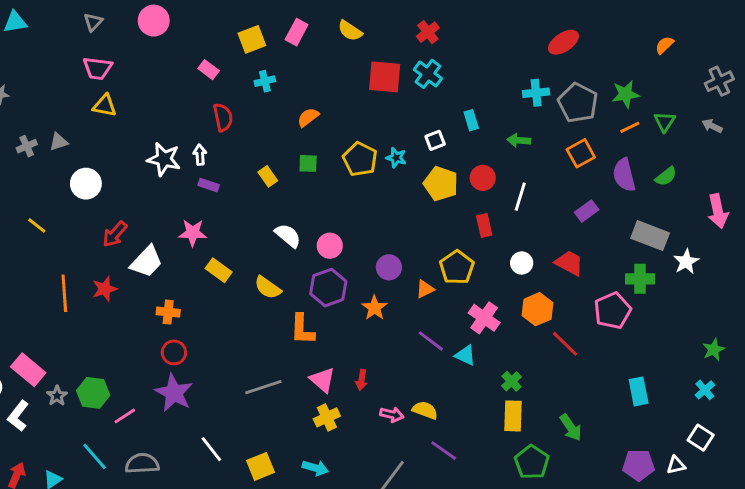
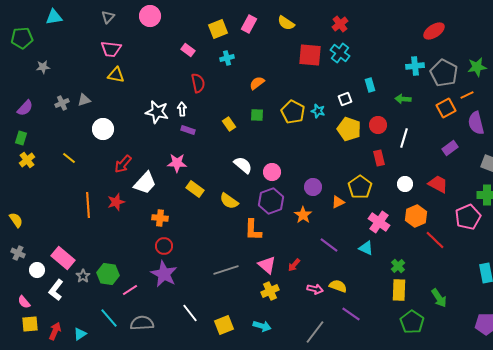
orange line: (630, 127) -> (467, 95), moved
purple line: (431, 341) -> (329, 245), moved
red arrow: (361, 380) -> (294, 265), turned 32

